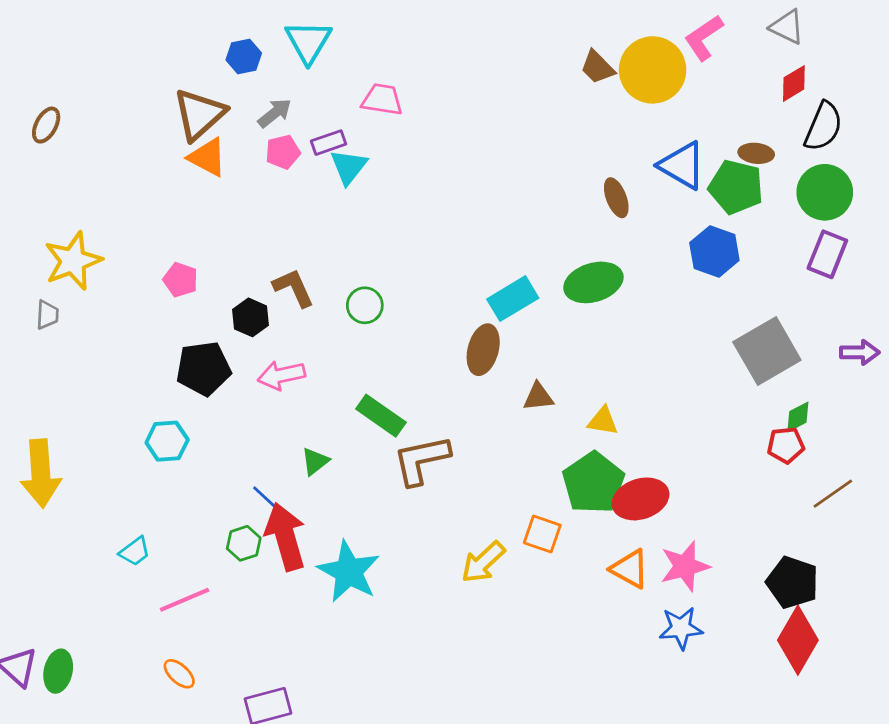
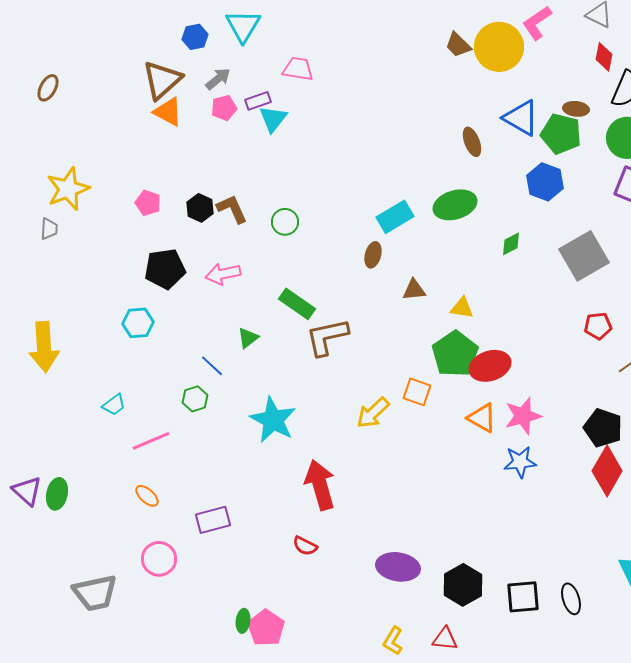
red diamond: (794, 83) -> (604, 57), turned -48
black hexagon: (250, 317) -> (200, 208), moved
brown ellipse: (483, 350) -> (373, 255), size x0.7
green diamond: (798, 417) -> (511, 244), moved
red arrow: (285, 537) -> (320, 485), moved

